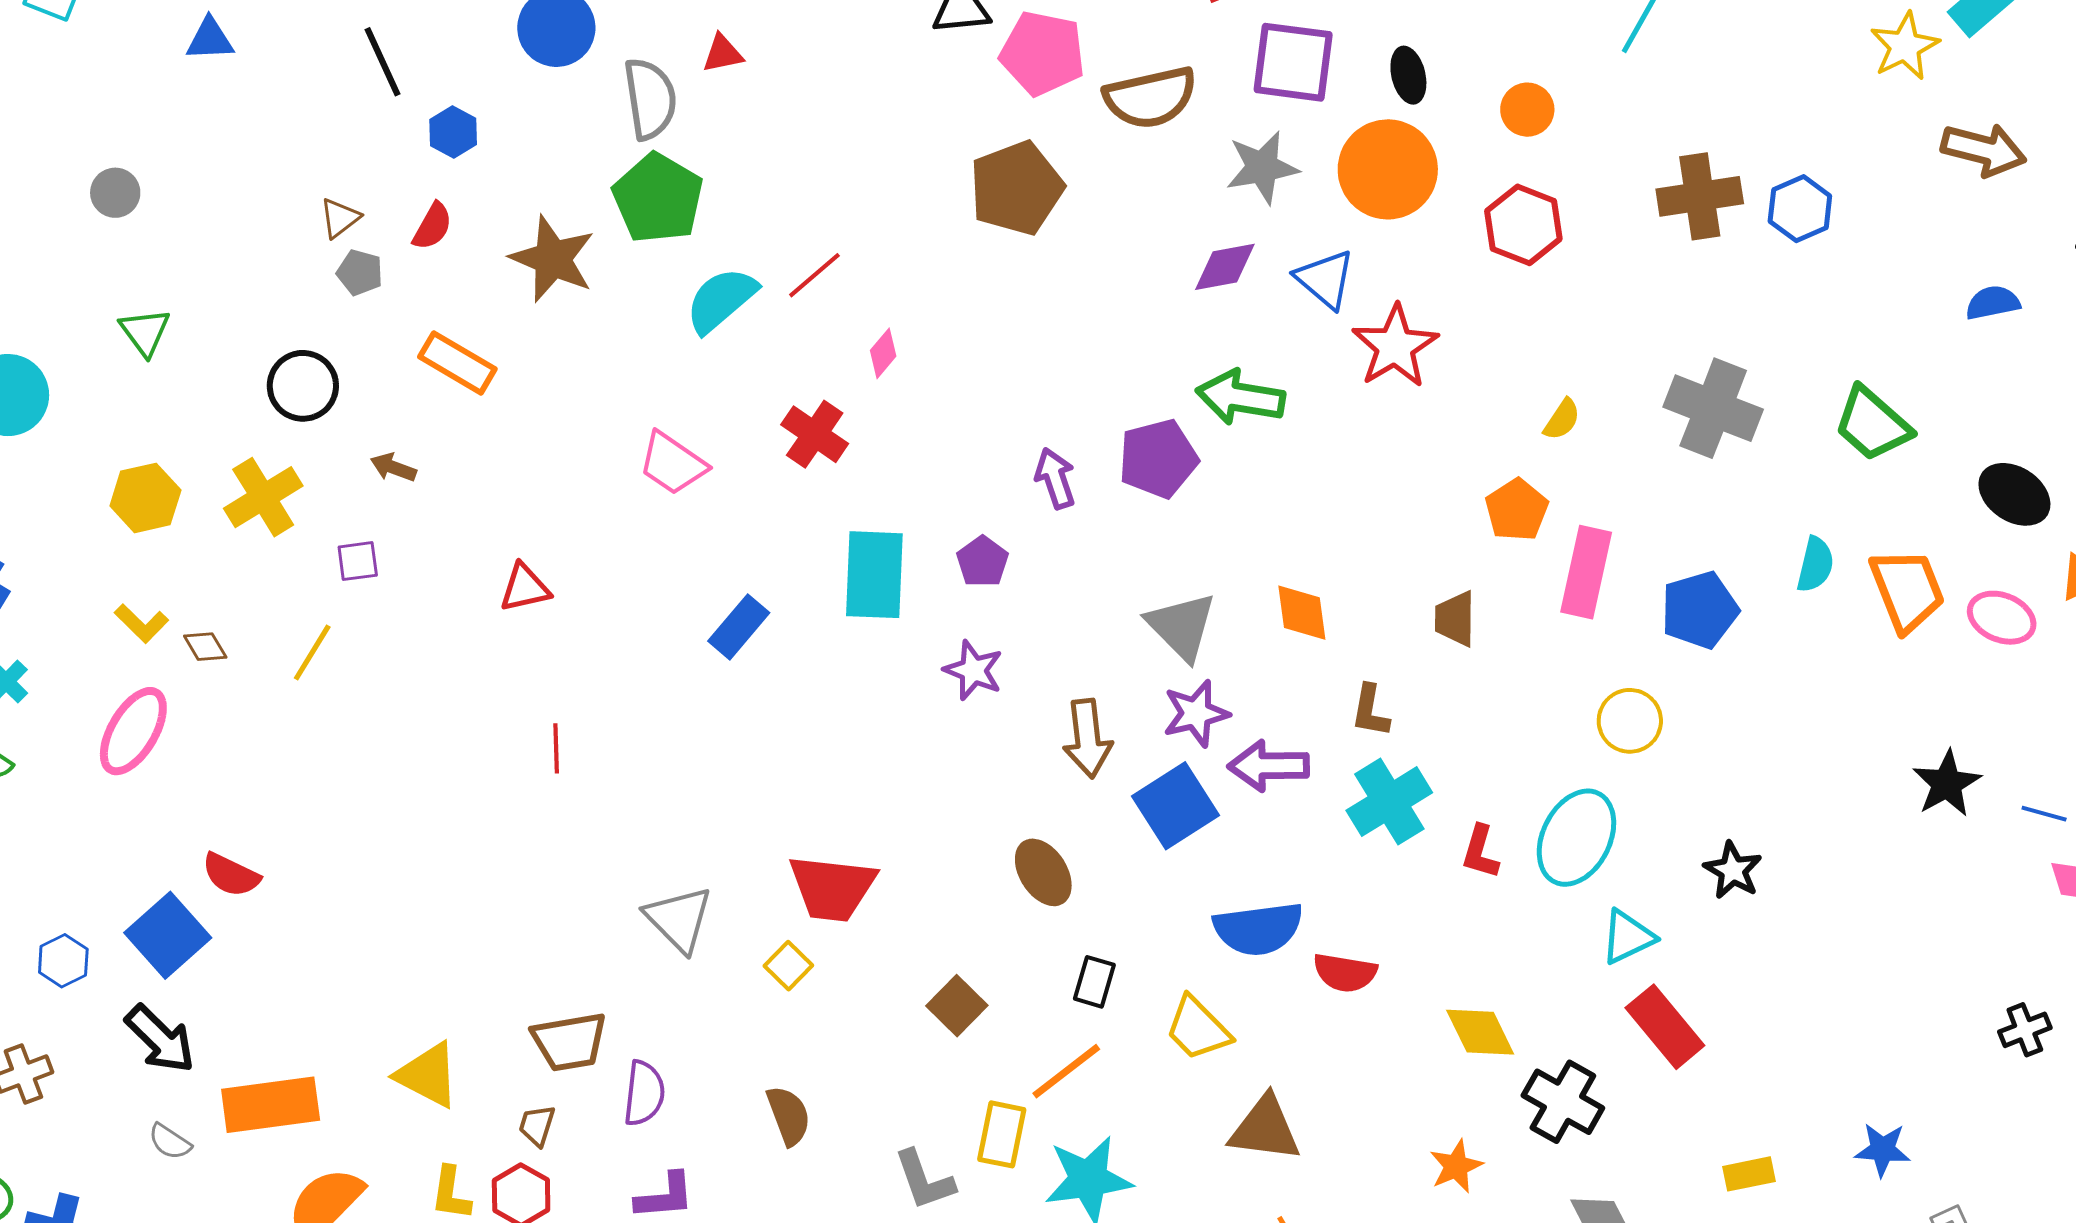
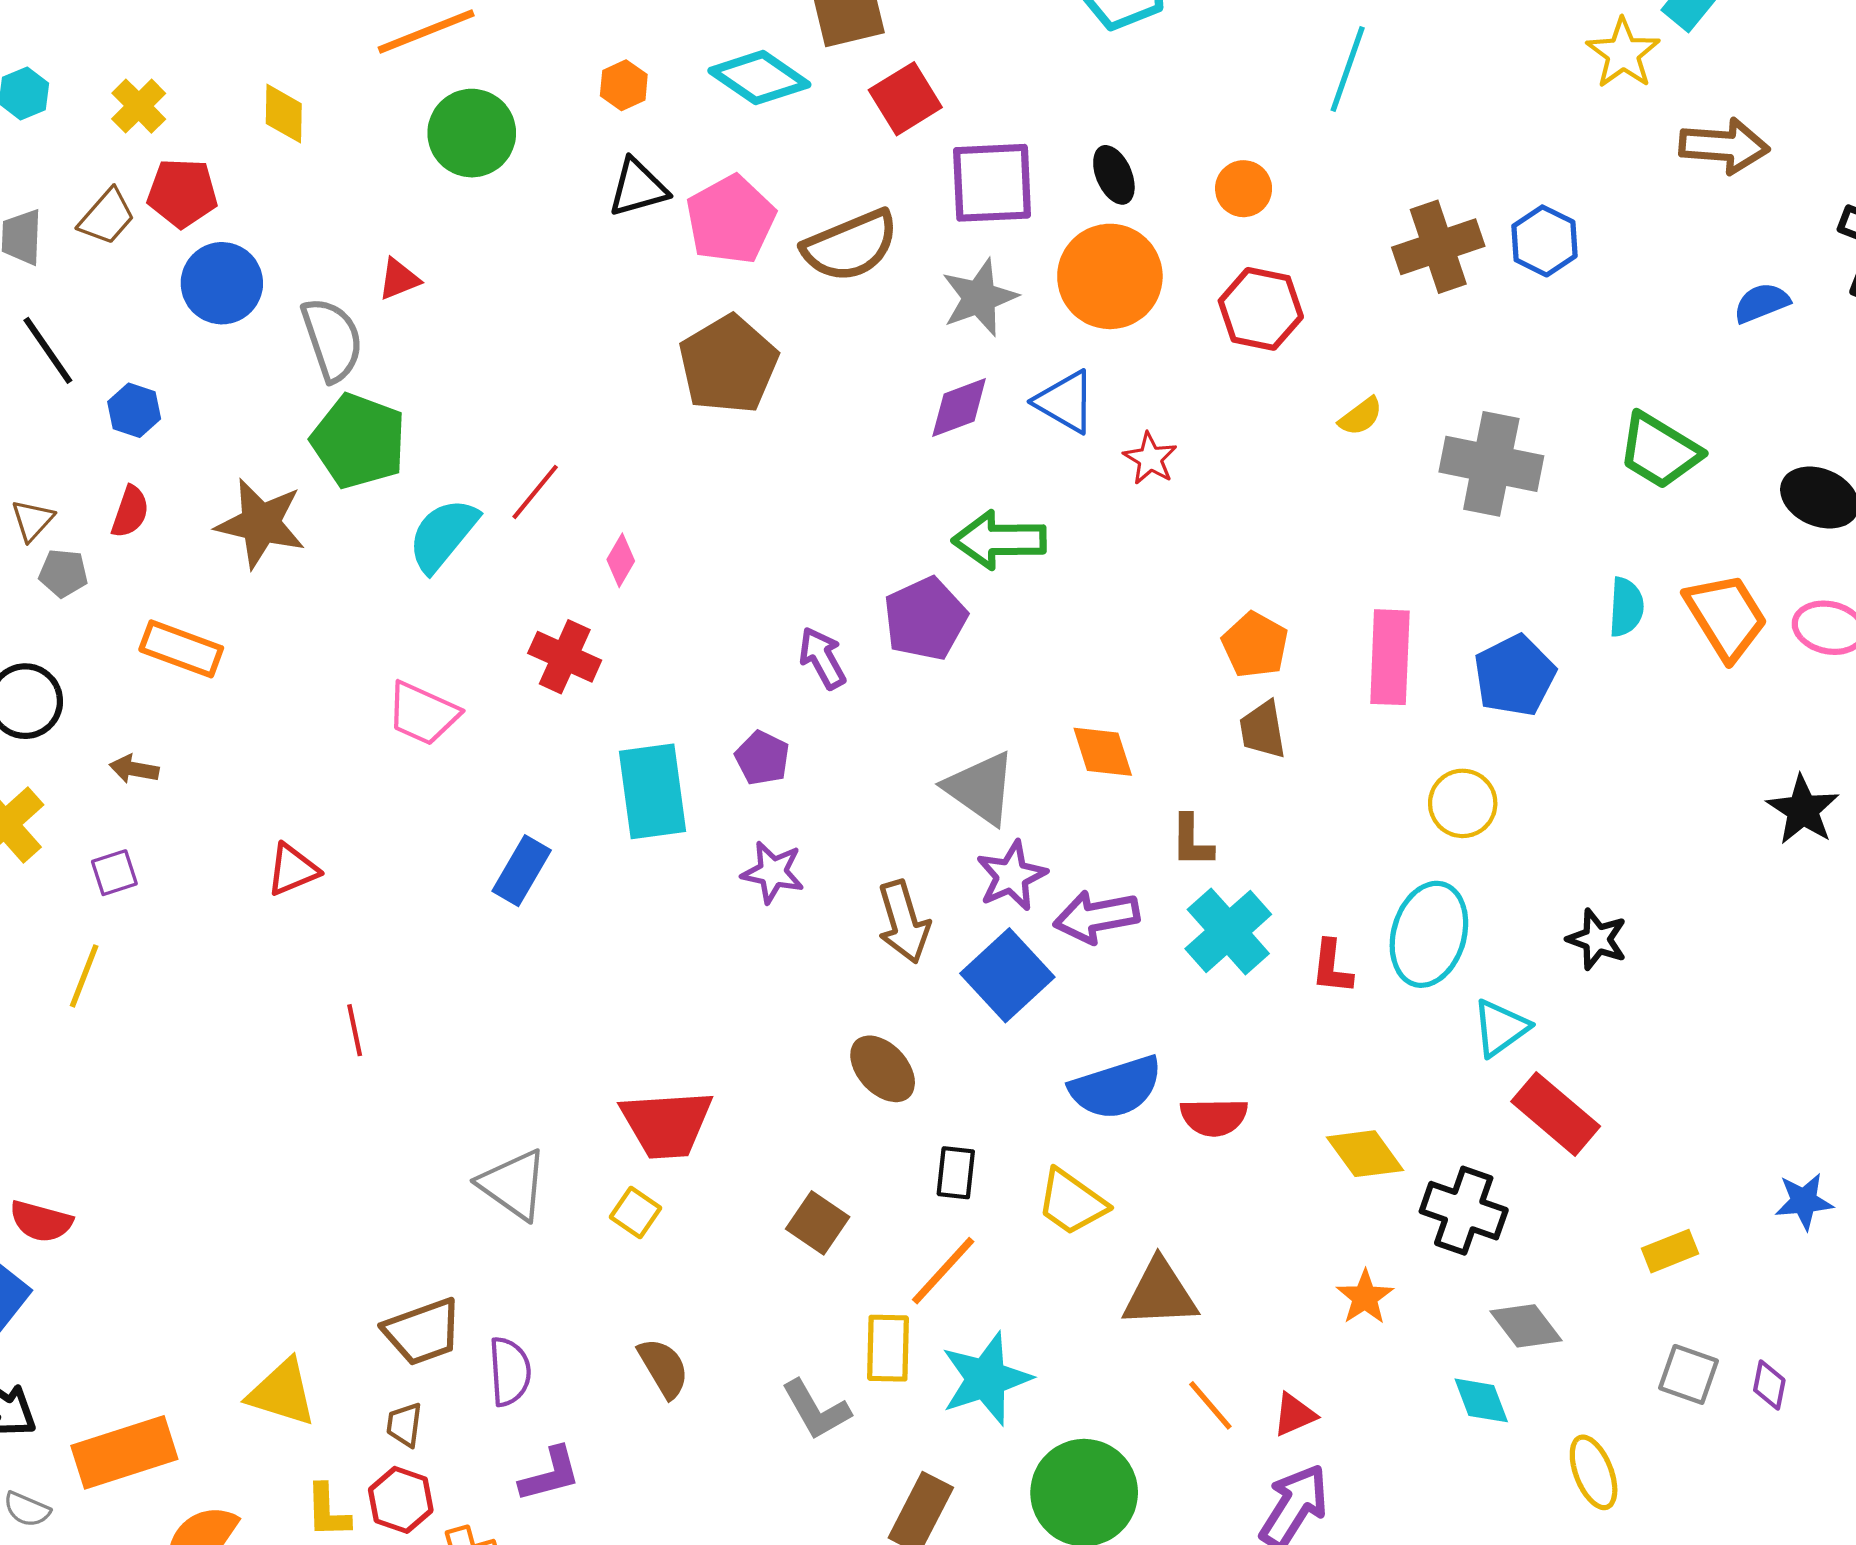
pink pentagon: (1043, 53) -> (731, 220), turned -30
red star: (1395, 346) -> (1150, 458), size x0.6
yellow semicircle: (1562, 419) -> (1361, 416), moved, turned 30
orange pentagon: (1517, 510) -> (1255, 645), moved

